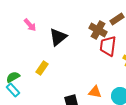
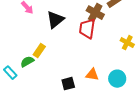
red trapezoid: (108, 46) -> (87, 29), moved
green semicircle: (13, 77) -> (27, 62), moved

